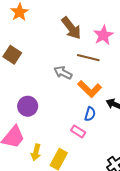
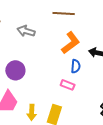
gray arrow: (63, 73) -> (26, 31), moved
orange L-shape: (90, 89) -> (71, 43), turned -70

